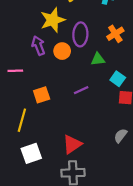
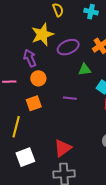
purple ellipse: (80, 34) -> (68, 47), turned 65
orange circle: (62, 51) -> (38, 78), moved
purple line: (81, 90) -> (70, 98), turned 32

